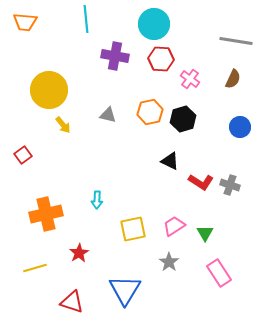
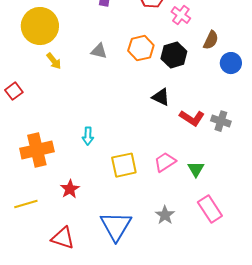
brown semicircle: (233, 79) -> (211, 40), moved
gray star: (169, 262) -> (165, 215), moved

